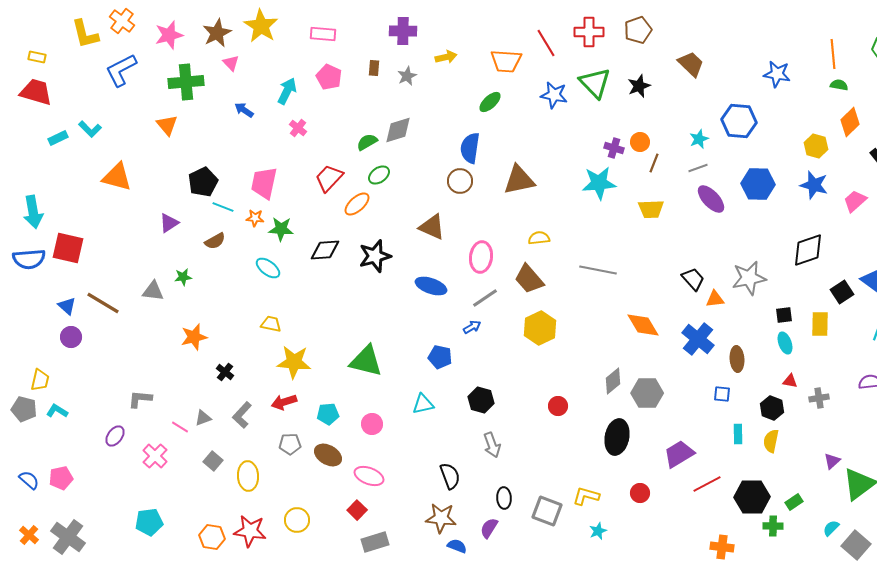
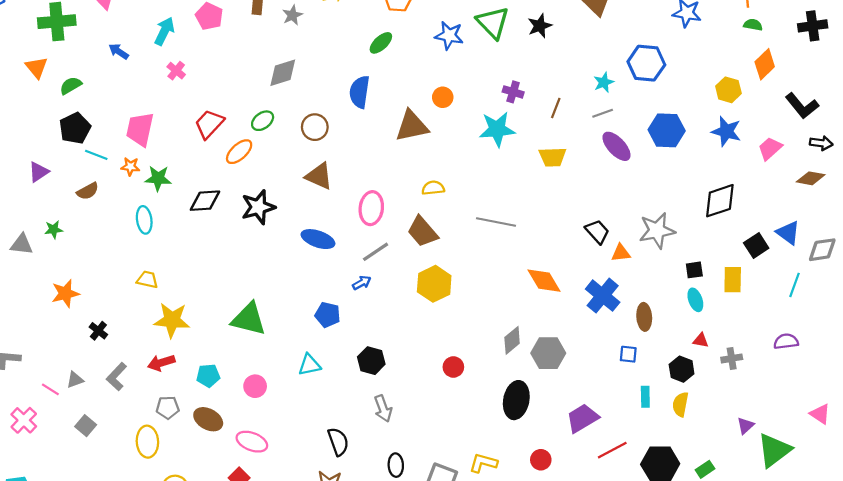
green semicircle: (367, 142) -> (71, 86), moved
orange circle: (640, 142) -> (443, 97), moved
brown circle: (460, 181) -> (315, 127), moved
cyan ellipse: (268, 268) -> (144, 220), turned 45
yellow ellipse: (248, 476) -> (147, 442), moved

